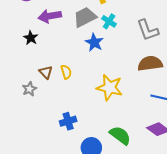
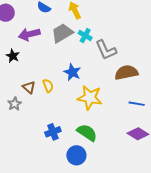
gray L-shape: (148, 30) -> (106, 50), moved
blue star: (94, 42) -> (72, 72), moved
green semicircle: (120, 135) -> (87, 133), moved

